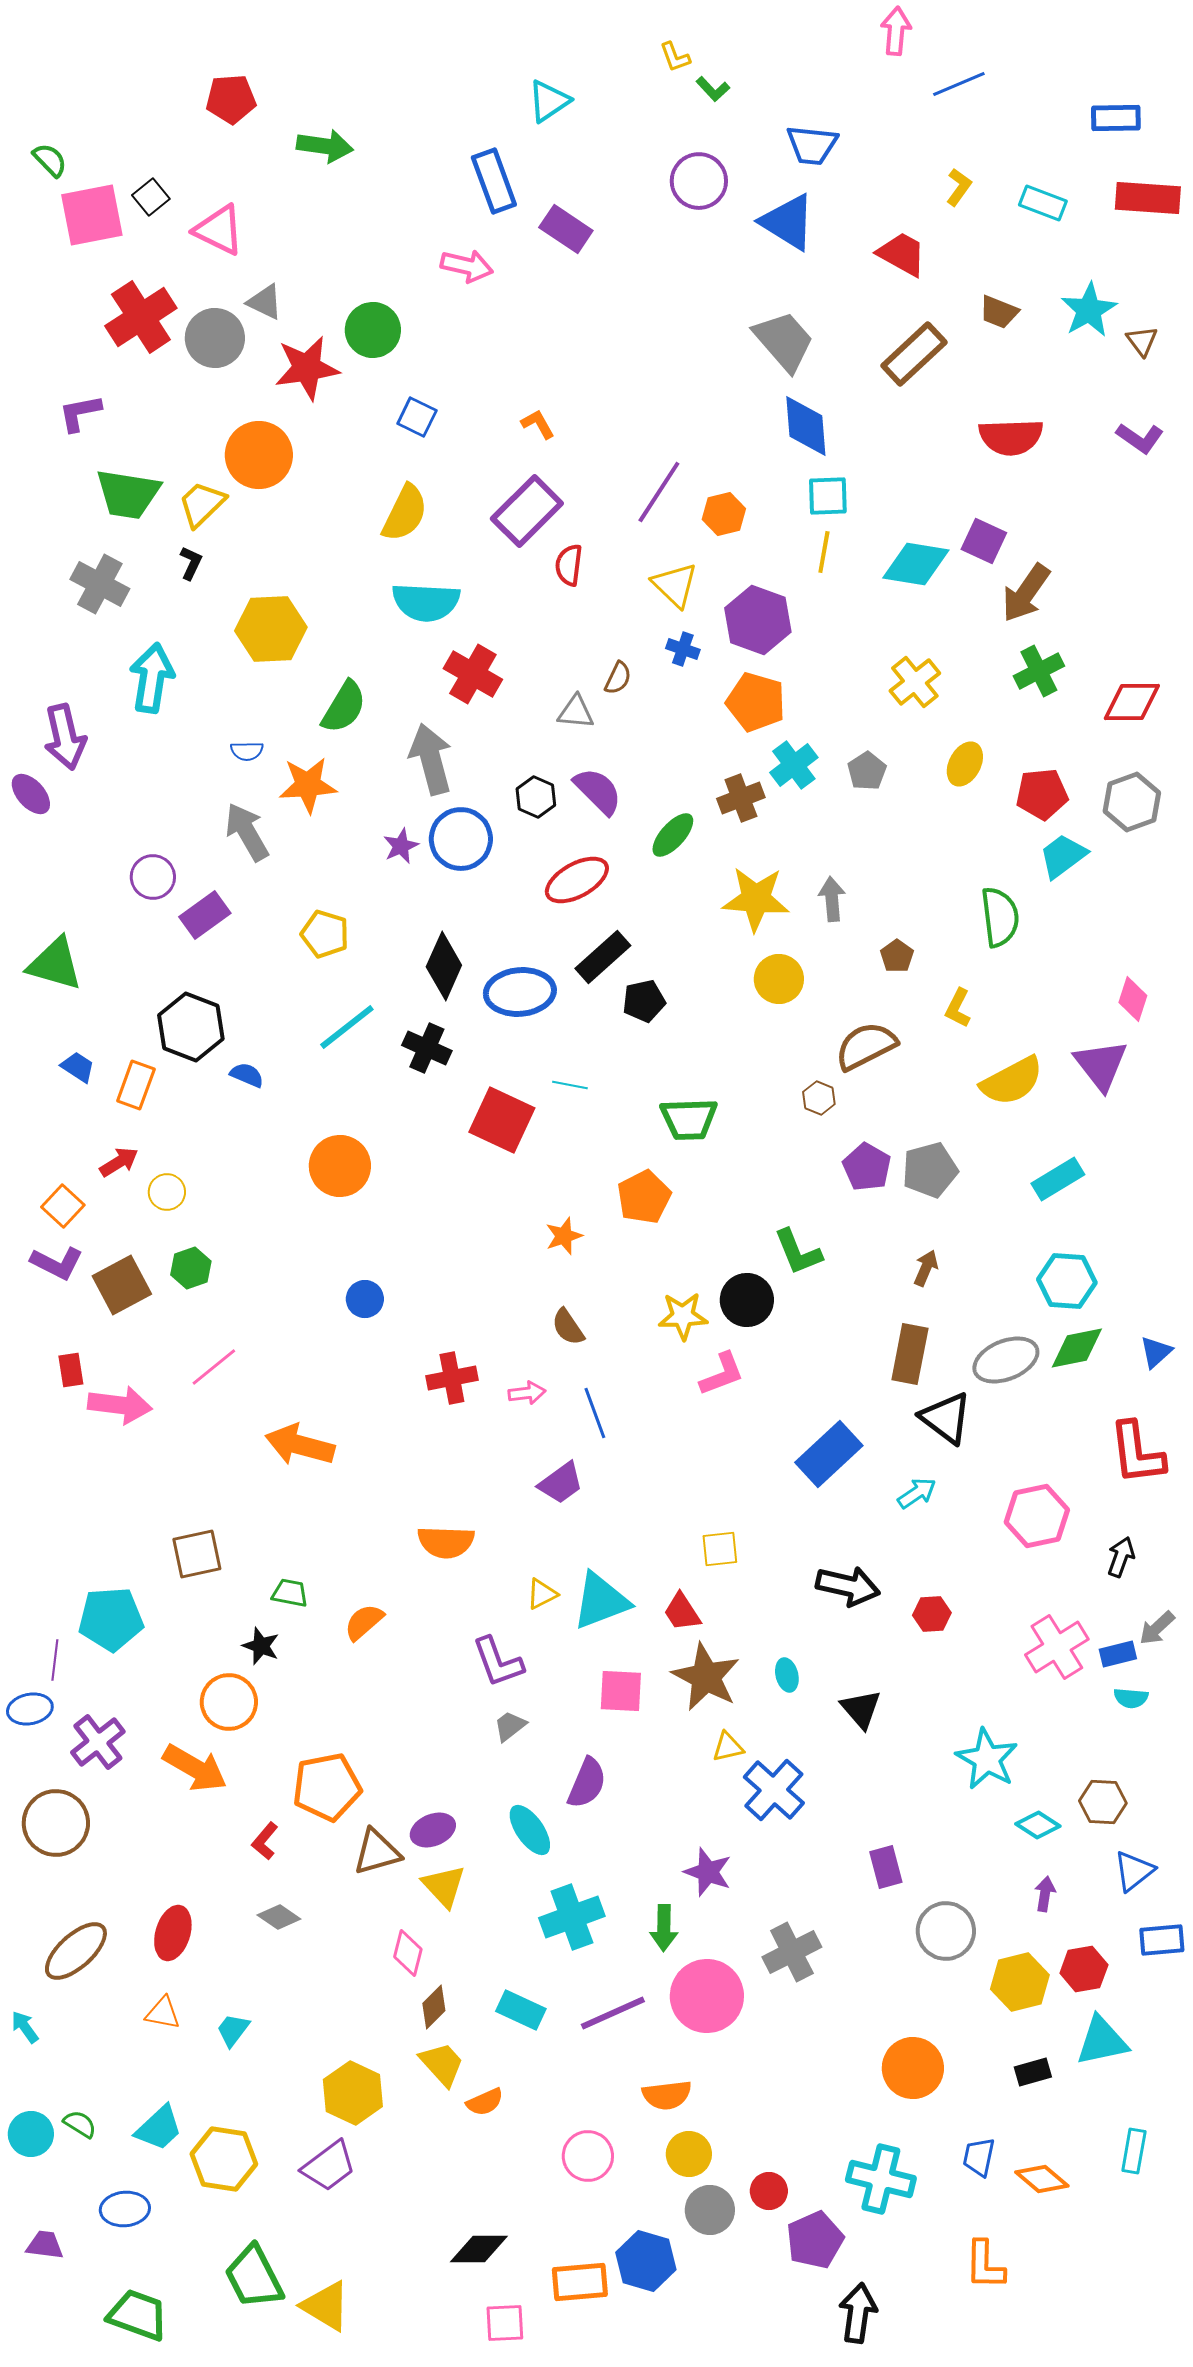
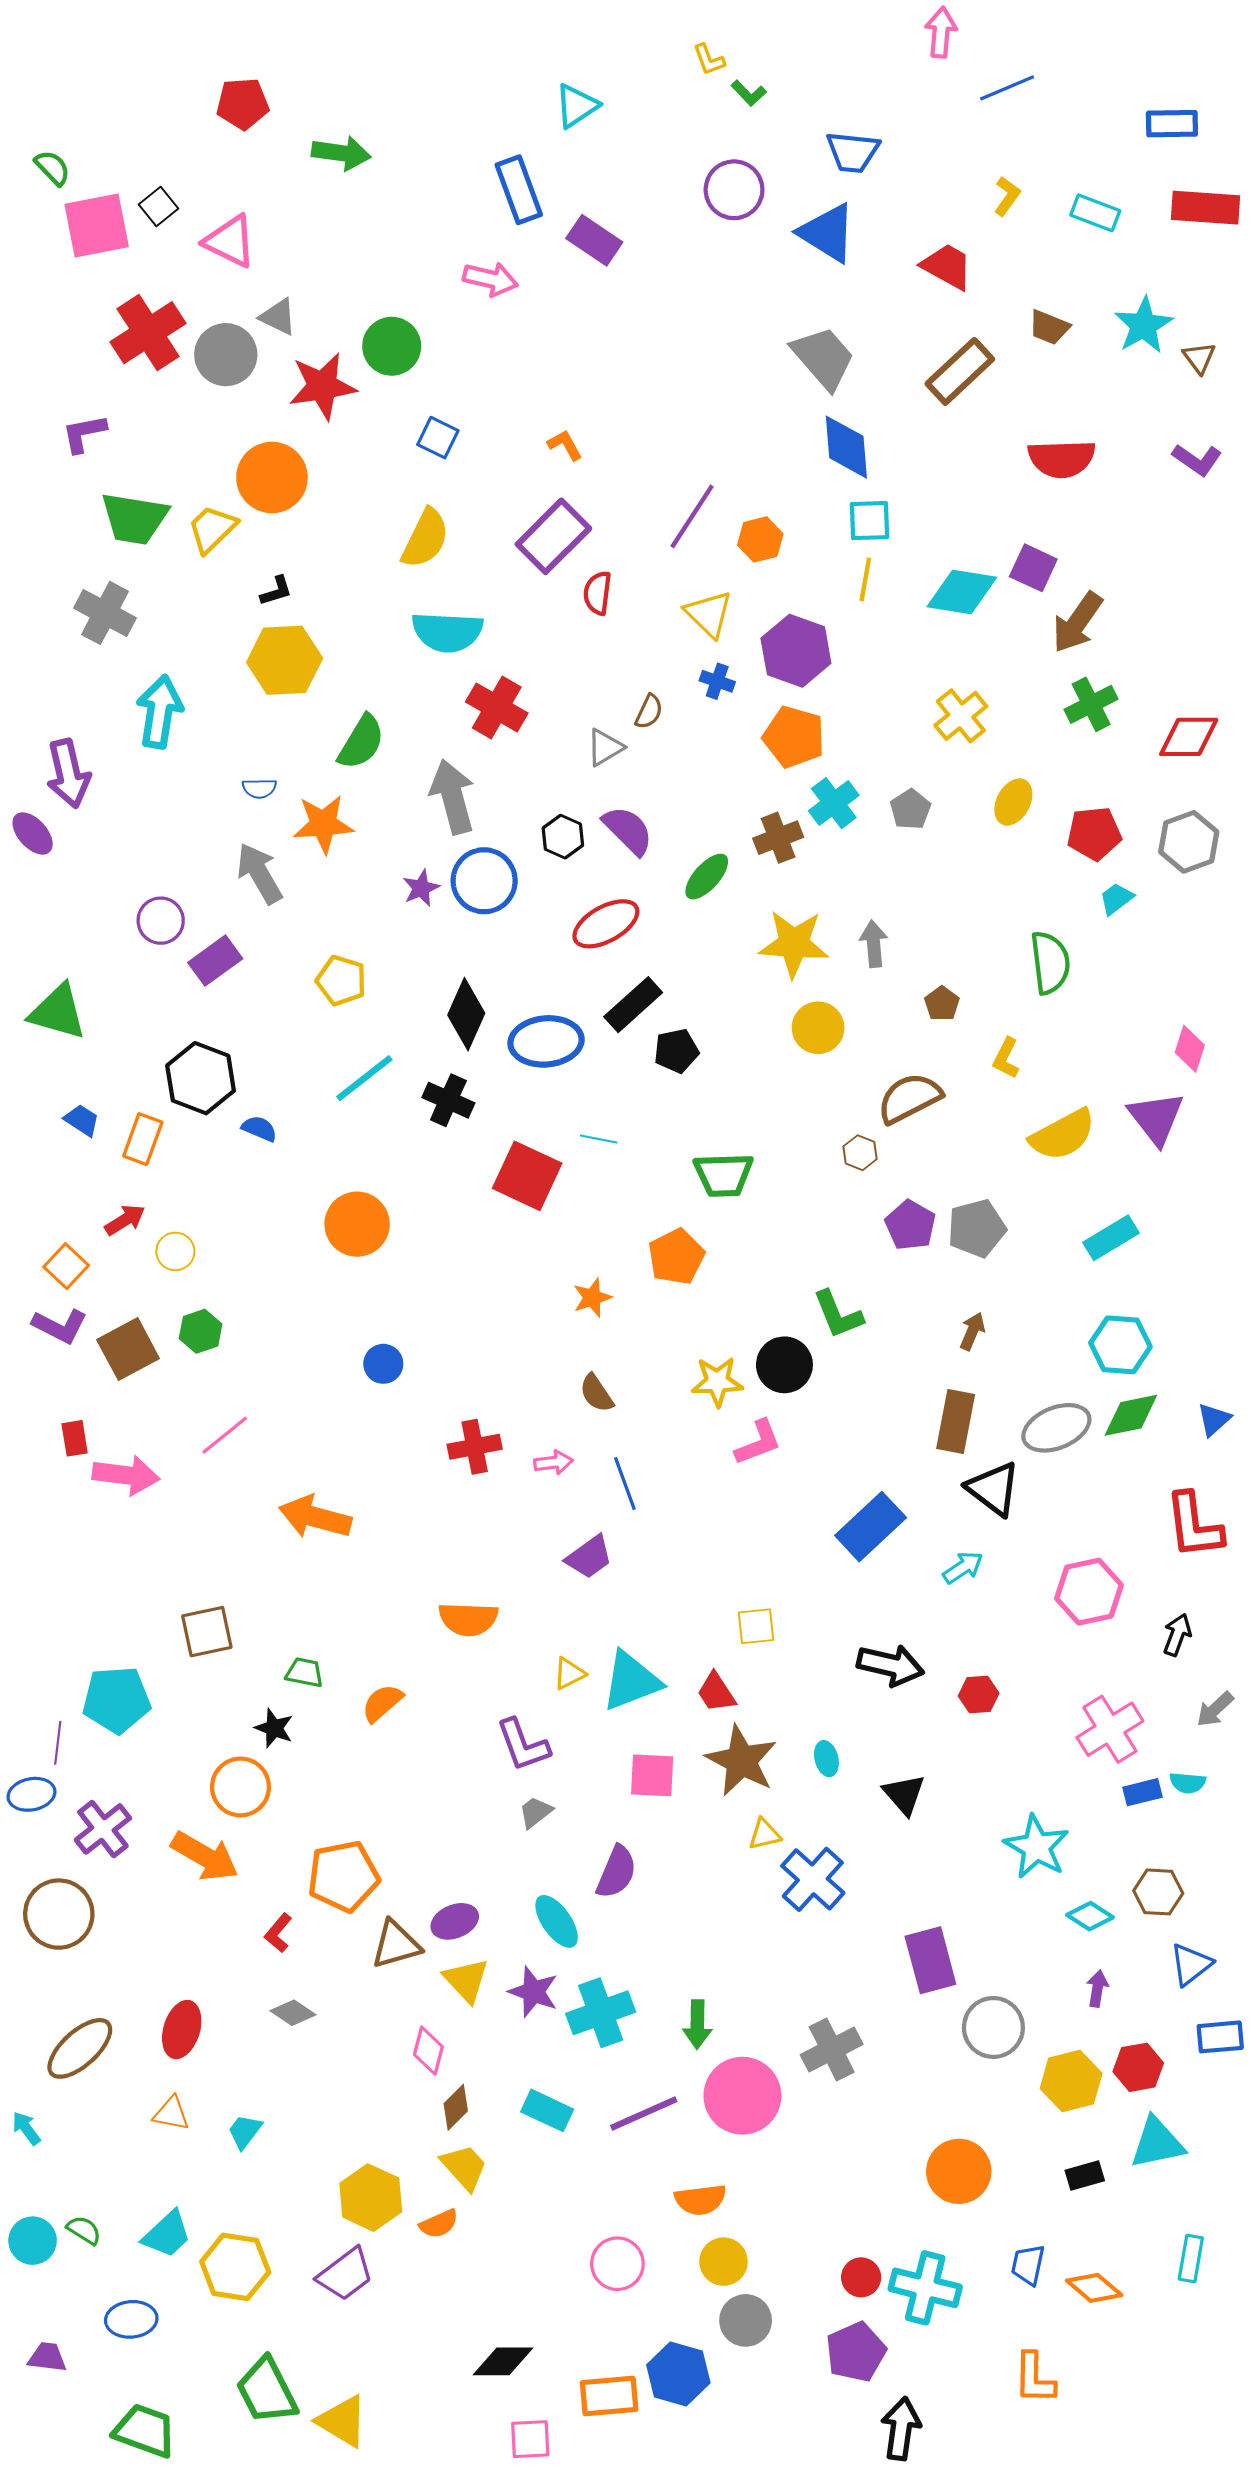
black L-shape: (191, 563) -> (276, 591), moved, turned 48
gray triangle: (576, 712) -> (605, 747), turned -36
cyan trapezoid: (1063, 856) -> (1116, 899), size x0.7
blue rectangle: (1118, 1654) -> (1143, 1792), moved
purple rectangle: (886, 1867) -> (930, 1960), size x1.5
purple star: (708, 1872) -> (533, 1992), moved
orange semicircle: (485, 2102) -> (439, 2224), moved
red circle: (769, 2191) -> (861, 2277), moved

